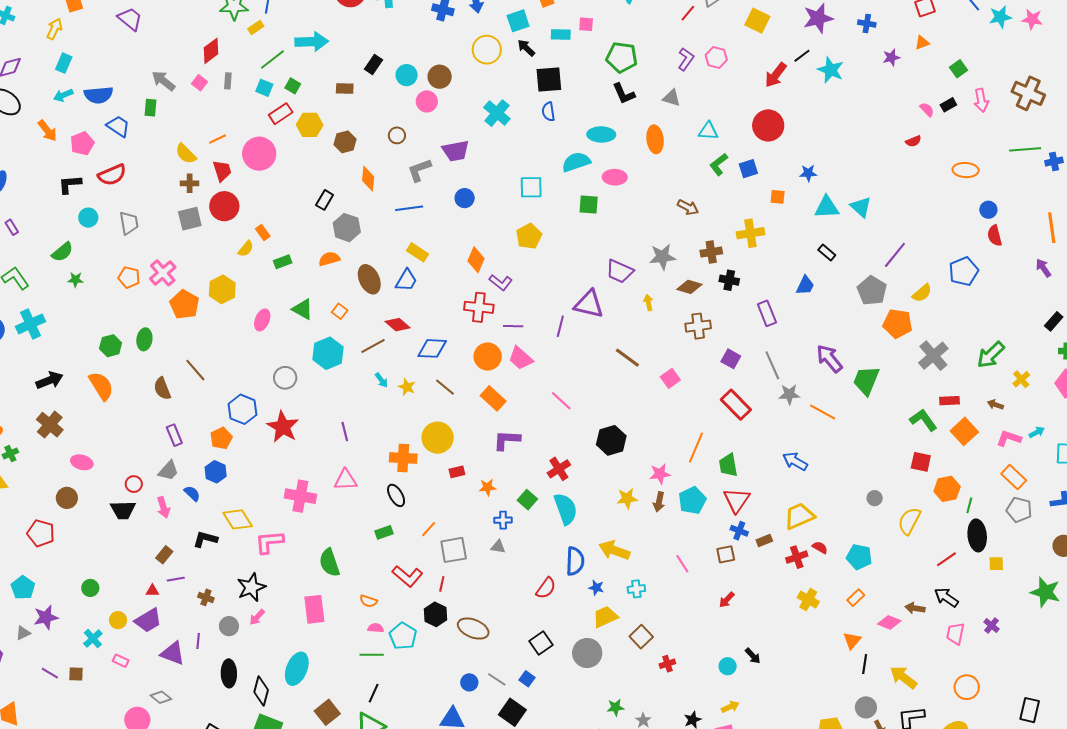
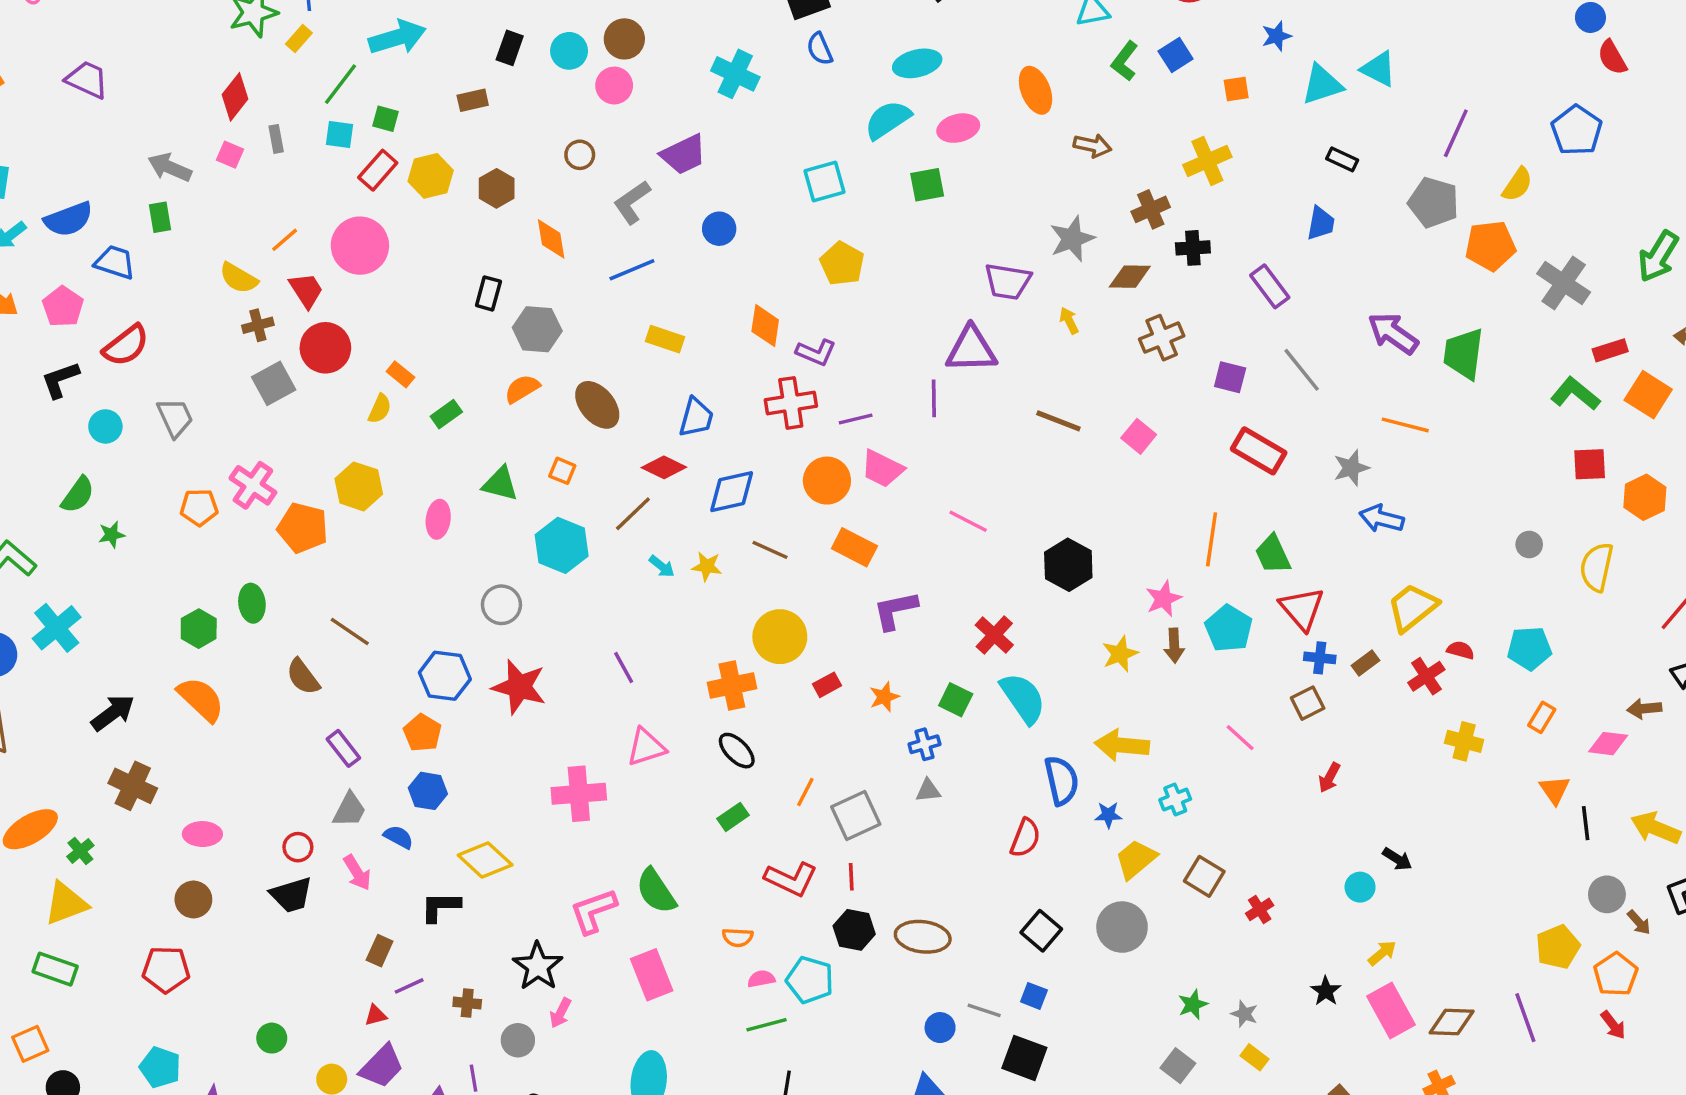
orange ellipse: (655, 139) -> (1036, 90), moved
blue trapezoid: (406, 280) -> (696, 417), moved
gray star: (789, 394) -> (1351, 468), moved
pink L-shape: (269, 542) -> (593, 911), moved

